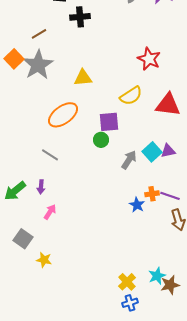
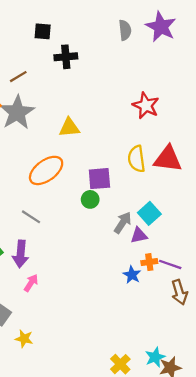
yellow semicircle: (131, 96) -> (137, 159), moved, turned 115
purple triangle: (168, 151) -> (139, 235), moved
purple arrow: (41, 187) -> (21, 254), size x1.6

